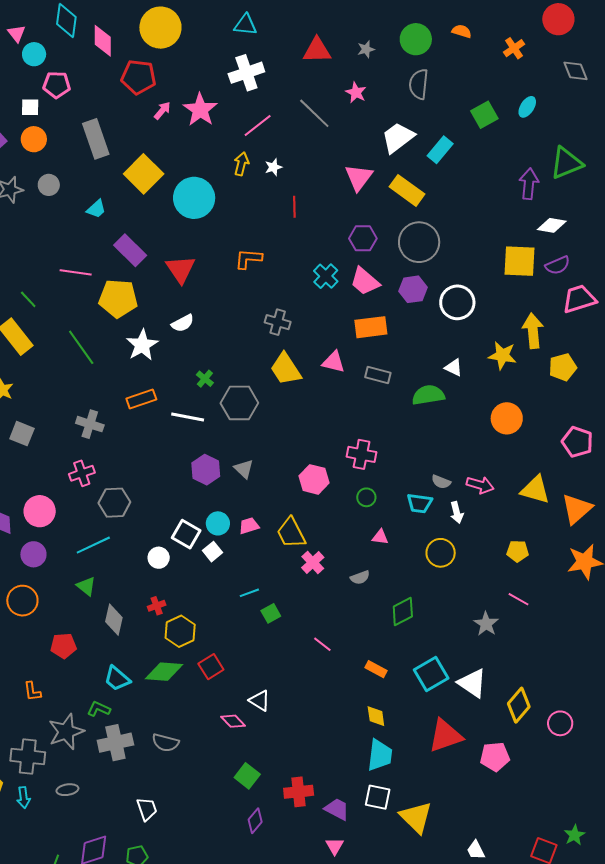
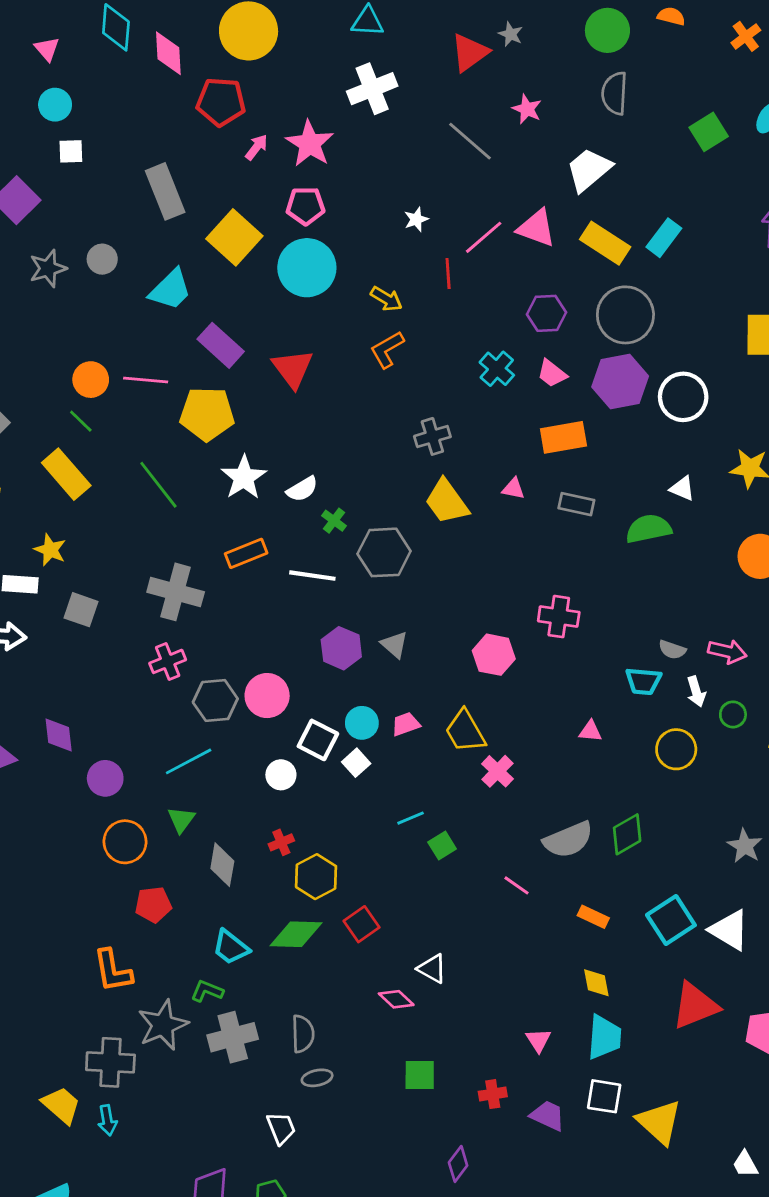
gray star: (366, 49) -> (511, 34), moved, turned -30
red triangle: (317, 50) -> (470, 52), turned -32
cyan circle: (34, 54) -> (55, 105), moved
pink pentagon: (57, 85) -> (305, 206), moved
pink line: (258, 126) -> (484, 237), moved
orange circle: (34, 139) -> (91, 380), moved
cyan rectangle: (440, 150) -> (664, 238), moved
yellow arrow: (241, 164) -> (386, 299), moved, turned 110
pink triangle: (359, 177) -> (536, 228), turned -44
cyan trapezoid: (96, 209) -> (170, 290), size x1.6
orange L-shape: (248, 259) -> (387, 349), turned -32
pink trapezoid: (365, 281) -> (552, 373), size x0.7
purple hexagon: (413, 289) -> (620, 381), size x1.4
gray cross: (278, 322) -> (432, 436), turned -30
white semicircle: (183, 323) -> (302, 489), moved
pink triangle: (334, 362) -> (513, 489), size x0.7
gray cross: (90, 424) -> (176, 592), size x1.4
green circle: (366, 497) -> (733, 714), moved
pink circle: (40, 511) -> (267, 696), moved
gray semicircle: (360, 577) -> (568, 840), moved, size x1.8
green triangle: (86, 586) -> (181, 820), turned 30
orange circle: (22, 601) -> (125, 842), moved
orange L-shape: (32, 691) -> (113, 971), size x1.6
gray semicircle: (165, 743) -> (303, 1034), turned -104
green square: (247, 776) -> (420, 1075), turned -35
gray ellipse: (67, 790) -> (317, 1078), moved
red cross: (299, 792) -> (493, 1094), size x0.7
purple diamond: (255, 821) -> (458, 1164), moved
pink triangle: (335, 846) -> (538, 1040), moved

